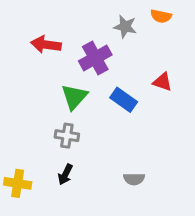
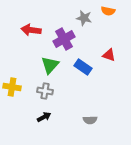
black arrow: (65, 174) -> (44, 117), turned -144
yellow cross: (18, 183) -> (12, 87), moved

